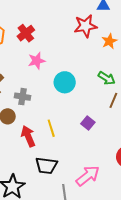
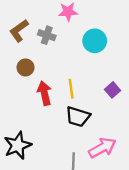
gray cross: (22, 97) -> (47, 35), moved
black trapezoid: (46, 166) -> (78, 117), moved

